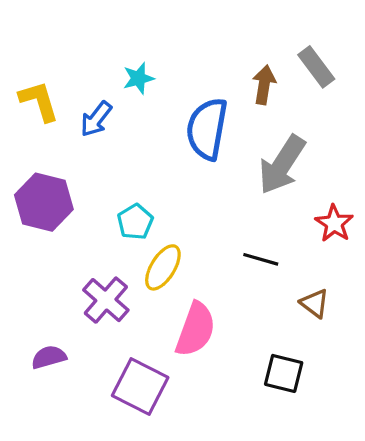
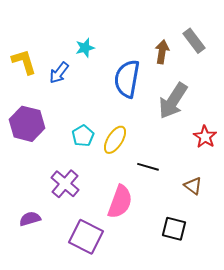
black line: (261, 259) -> (148, 167), moved
yellow ellipse: (163, 267) -> (115, 140), moved

